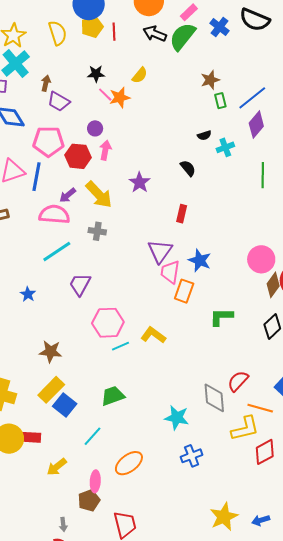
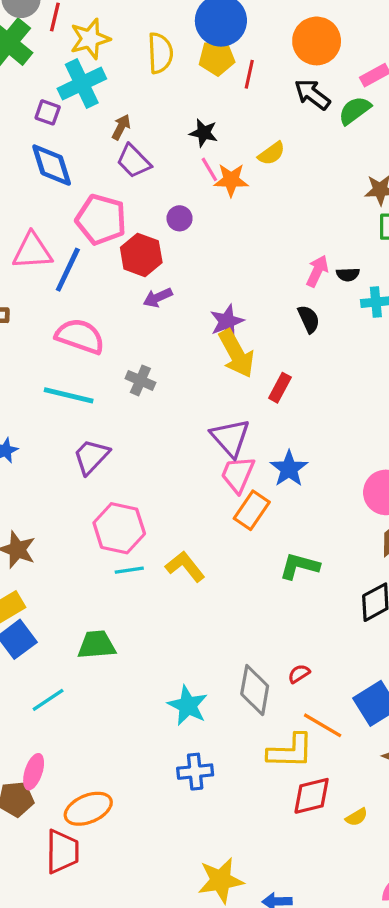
green semicircle: (182, 37) -> (355, 110), size x0.7
pink arrow: (105, 150) -> (317, 271), moved
purple arrow: (68, 195) -> (158, 298), moved
yellow arrow: (99, 195) -> (236, 354), moved
cyan line: (57, 251) -> (69, 395), turned 32
purple triangle: (160, 251) -> (230, 438), turned -32
red semicircle: (238, 381) -> (299, 674), size x0.6
orange ellipse: (129, 463) -> (88, 809), moved

